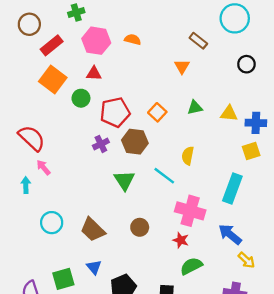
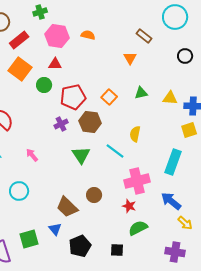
pink arrow: (43, 167) -> (32, 155), moved
pink cross: (190, 211) -> (137, 181), turned -30
brown trapezoid: (93, 230) -> (67, 207), moved

